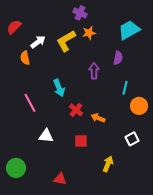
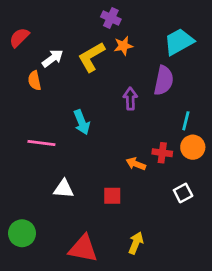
purple semicircle: (118, 58) -> (164, 81), size x1.5
cyan line: (125, 88) -> (186, 121), moved
pink line: (30, 103) -> (41, 143), turned -54
red cross: (76, 110) -> (162, 153), moved, turned -32
yellow arrow: (108, 164) -> (136, 243), moved
red triangle: (60, 179) -> (83, 249), size x1.6

